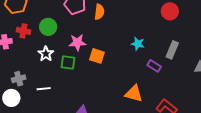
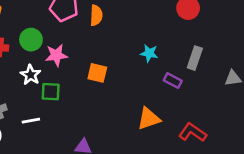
pink star: (77, 42) -> (56, 55), moved
green square: (68, 62) -> (51, 92), moved
orange triangle: (134, 94) -> (149, 119), turned -30

